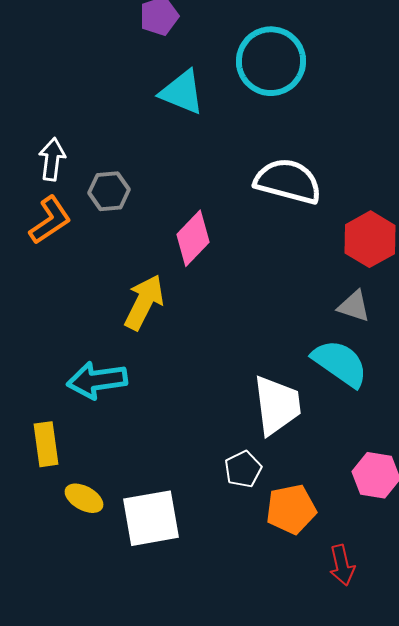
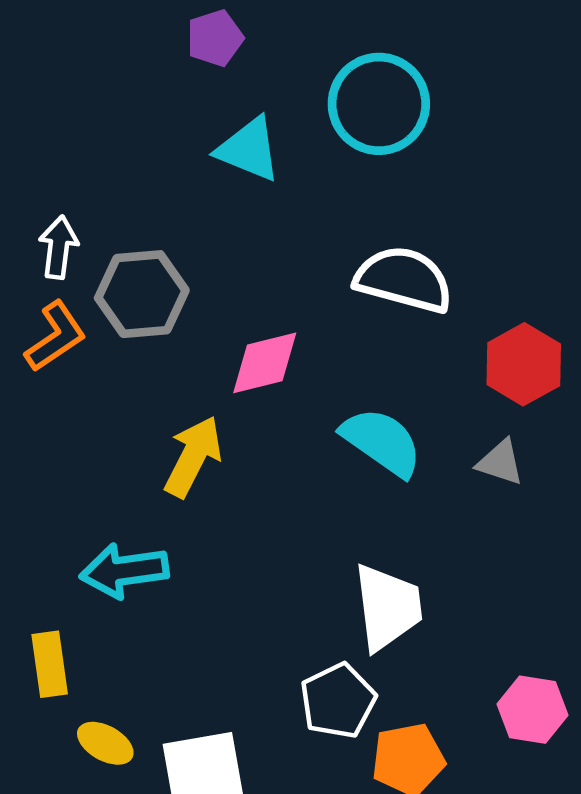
gray hexagon: (109, 191) -> (142, 294), size x1.5
pink diamond: (193, 238) -> (265, 363), turned 32
cyan semicircle: (340, 363) -> (382, 442), moved
white pentagon: (243, 469) -> (338, 701), size x1.4

